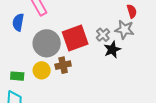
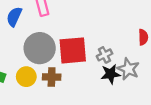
gray star: (124, 30) -> (128, 69), moved

